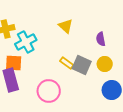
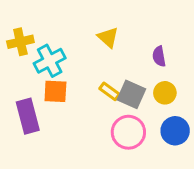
orange square: (14, 63) -> (55, 91), moved
pink circle: (49, 91) -> (128, 132), moved

